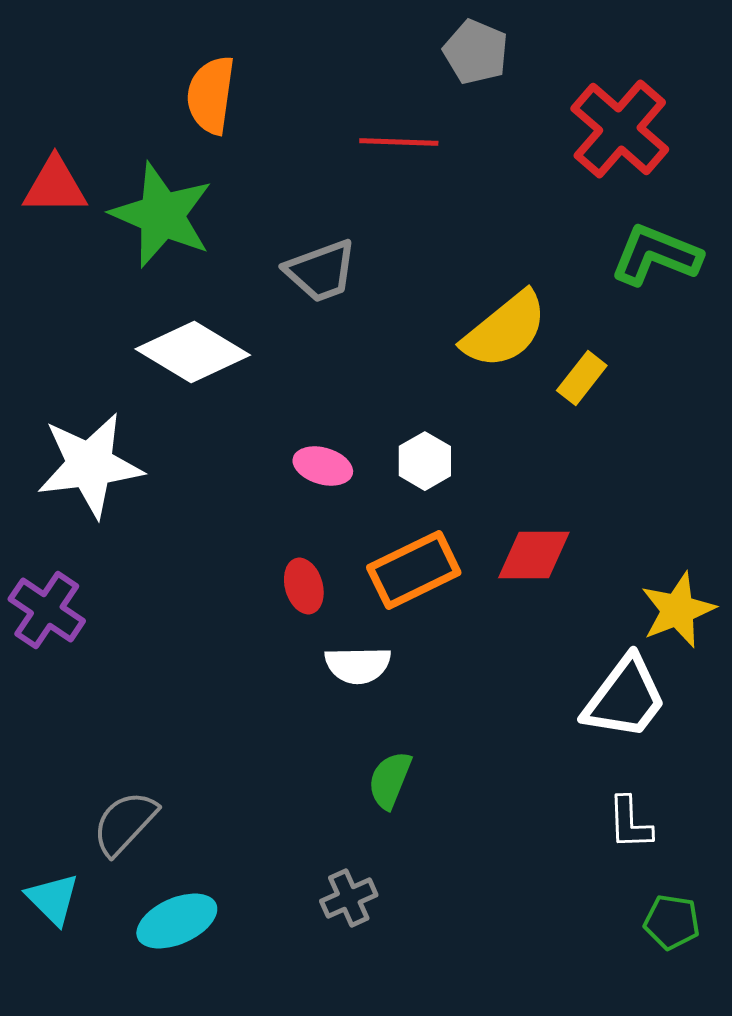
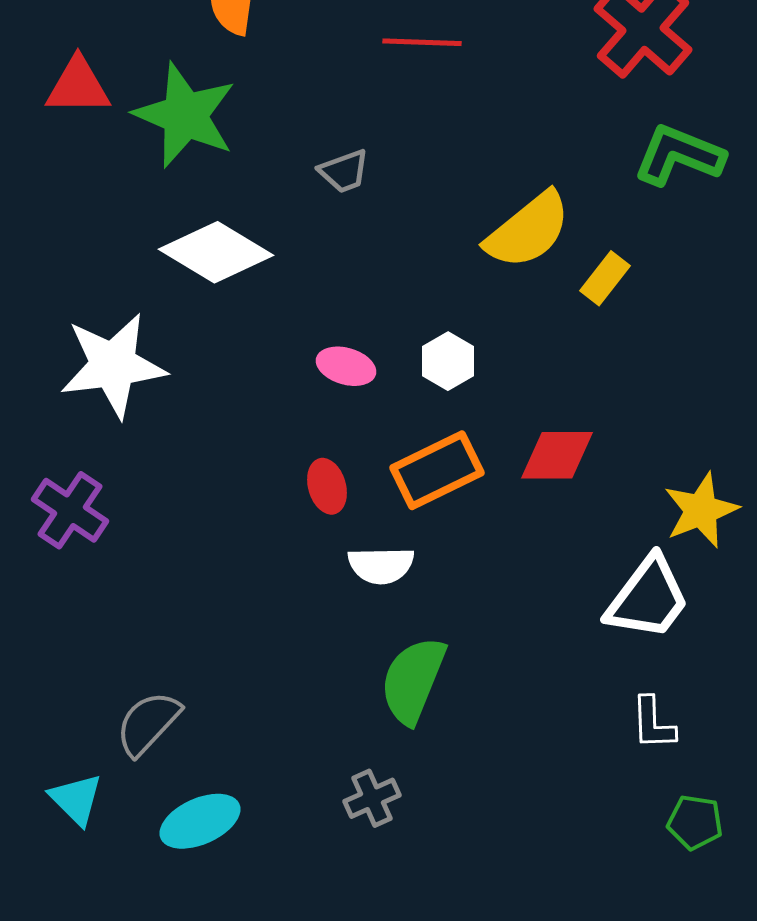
gray trapezoid: (321, 271) -> (344, 171), size x0.7
green semicircle: (390, 780) -> (413, 680), size x1.5

